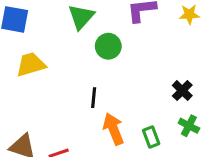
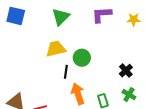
green circle: (108, 46) -> (82, 58), moved
yellow trapezoid: (31, 64) -> (56, 49), moved

